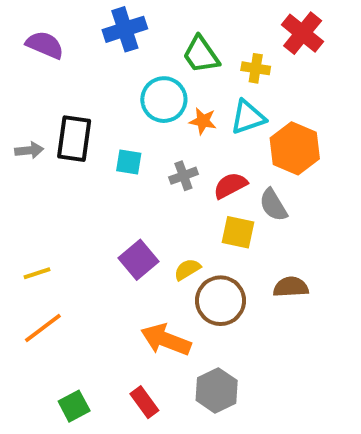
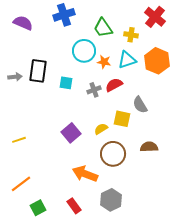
orange hexagon: (295, 148) -> (157, 61), moved
red semicircle: (230, 185) -> (114, 85), moved
yellow semicircle: (187, 269) -> (101, 129), moved
orange line: (43, 328) -> (21, 184), moved

